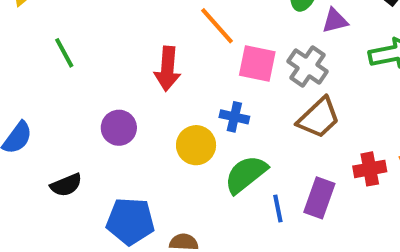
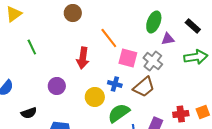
brown trapezoid: (319, 118) -> (144, 87), moved

